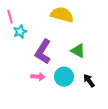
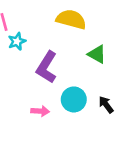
green triangle: (78, 51) -> (97, 54), moved
pink arrow: (38, 77) -> (40, 111), moved

